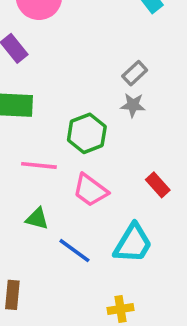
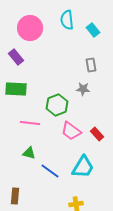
gray rectangle: (135, 73) -> (91, 65), moved, turned -56
pink trapezoid: (90, 190) -> (71, 131), moved

